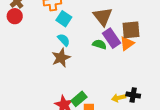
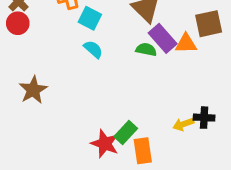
brown square: (131, 30) -> (209, 24), moved
orange triangle: (127, 43) -> (186, 44), turned 42
brown star: (61, 58) -> (33, 90), moved

